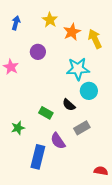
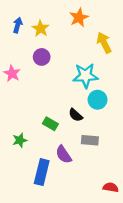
yellow star: (50, 20) -> (41, 28), moved
orange star: (72, 32) -> (79, 18), moved
gray rectangle: (82, 128) -> (90, 140), turned 35

